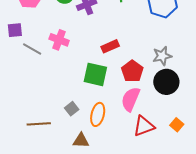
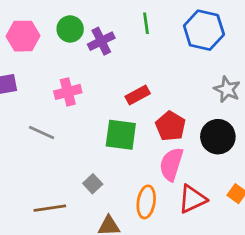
pink cross: (59, 40) -> (68, 92), turned -30
gray line: (32, 49) -> (42, 133), moved
gray star: (162, 56) -> (227, 89), moved, turned -30
orange ellipse: (98, 114) -> (146, 202), moved

